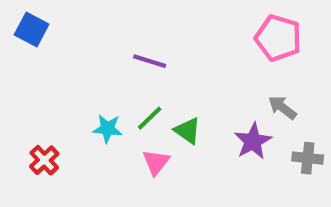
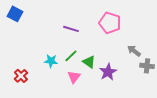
pink pentagon: (278, 38) -> (110, 23), moved
purple star: (253, 141) -> (108, 72), moved
gray cross: (308, 158) -> (147, 66), moved

